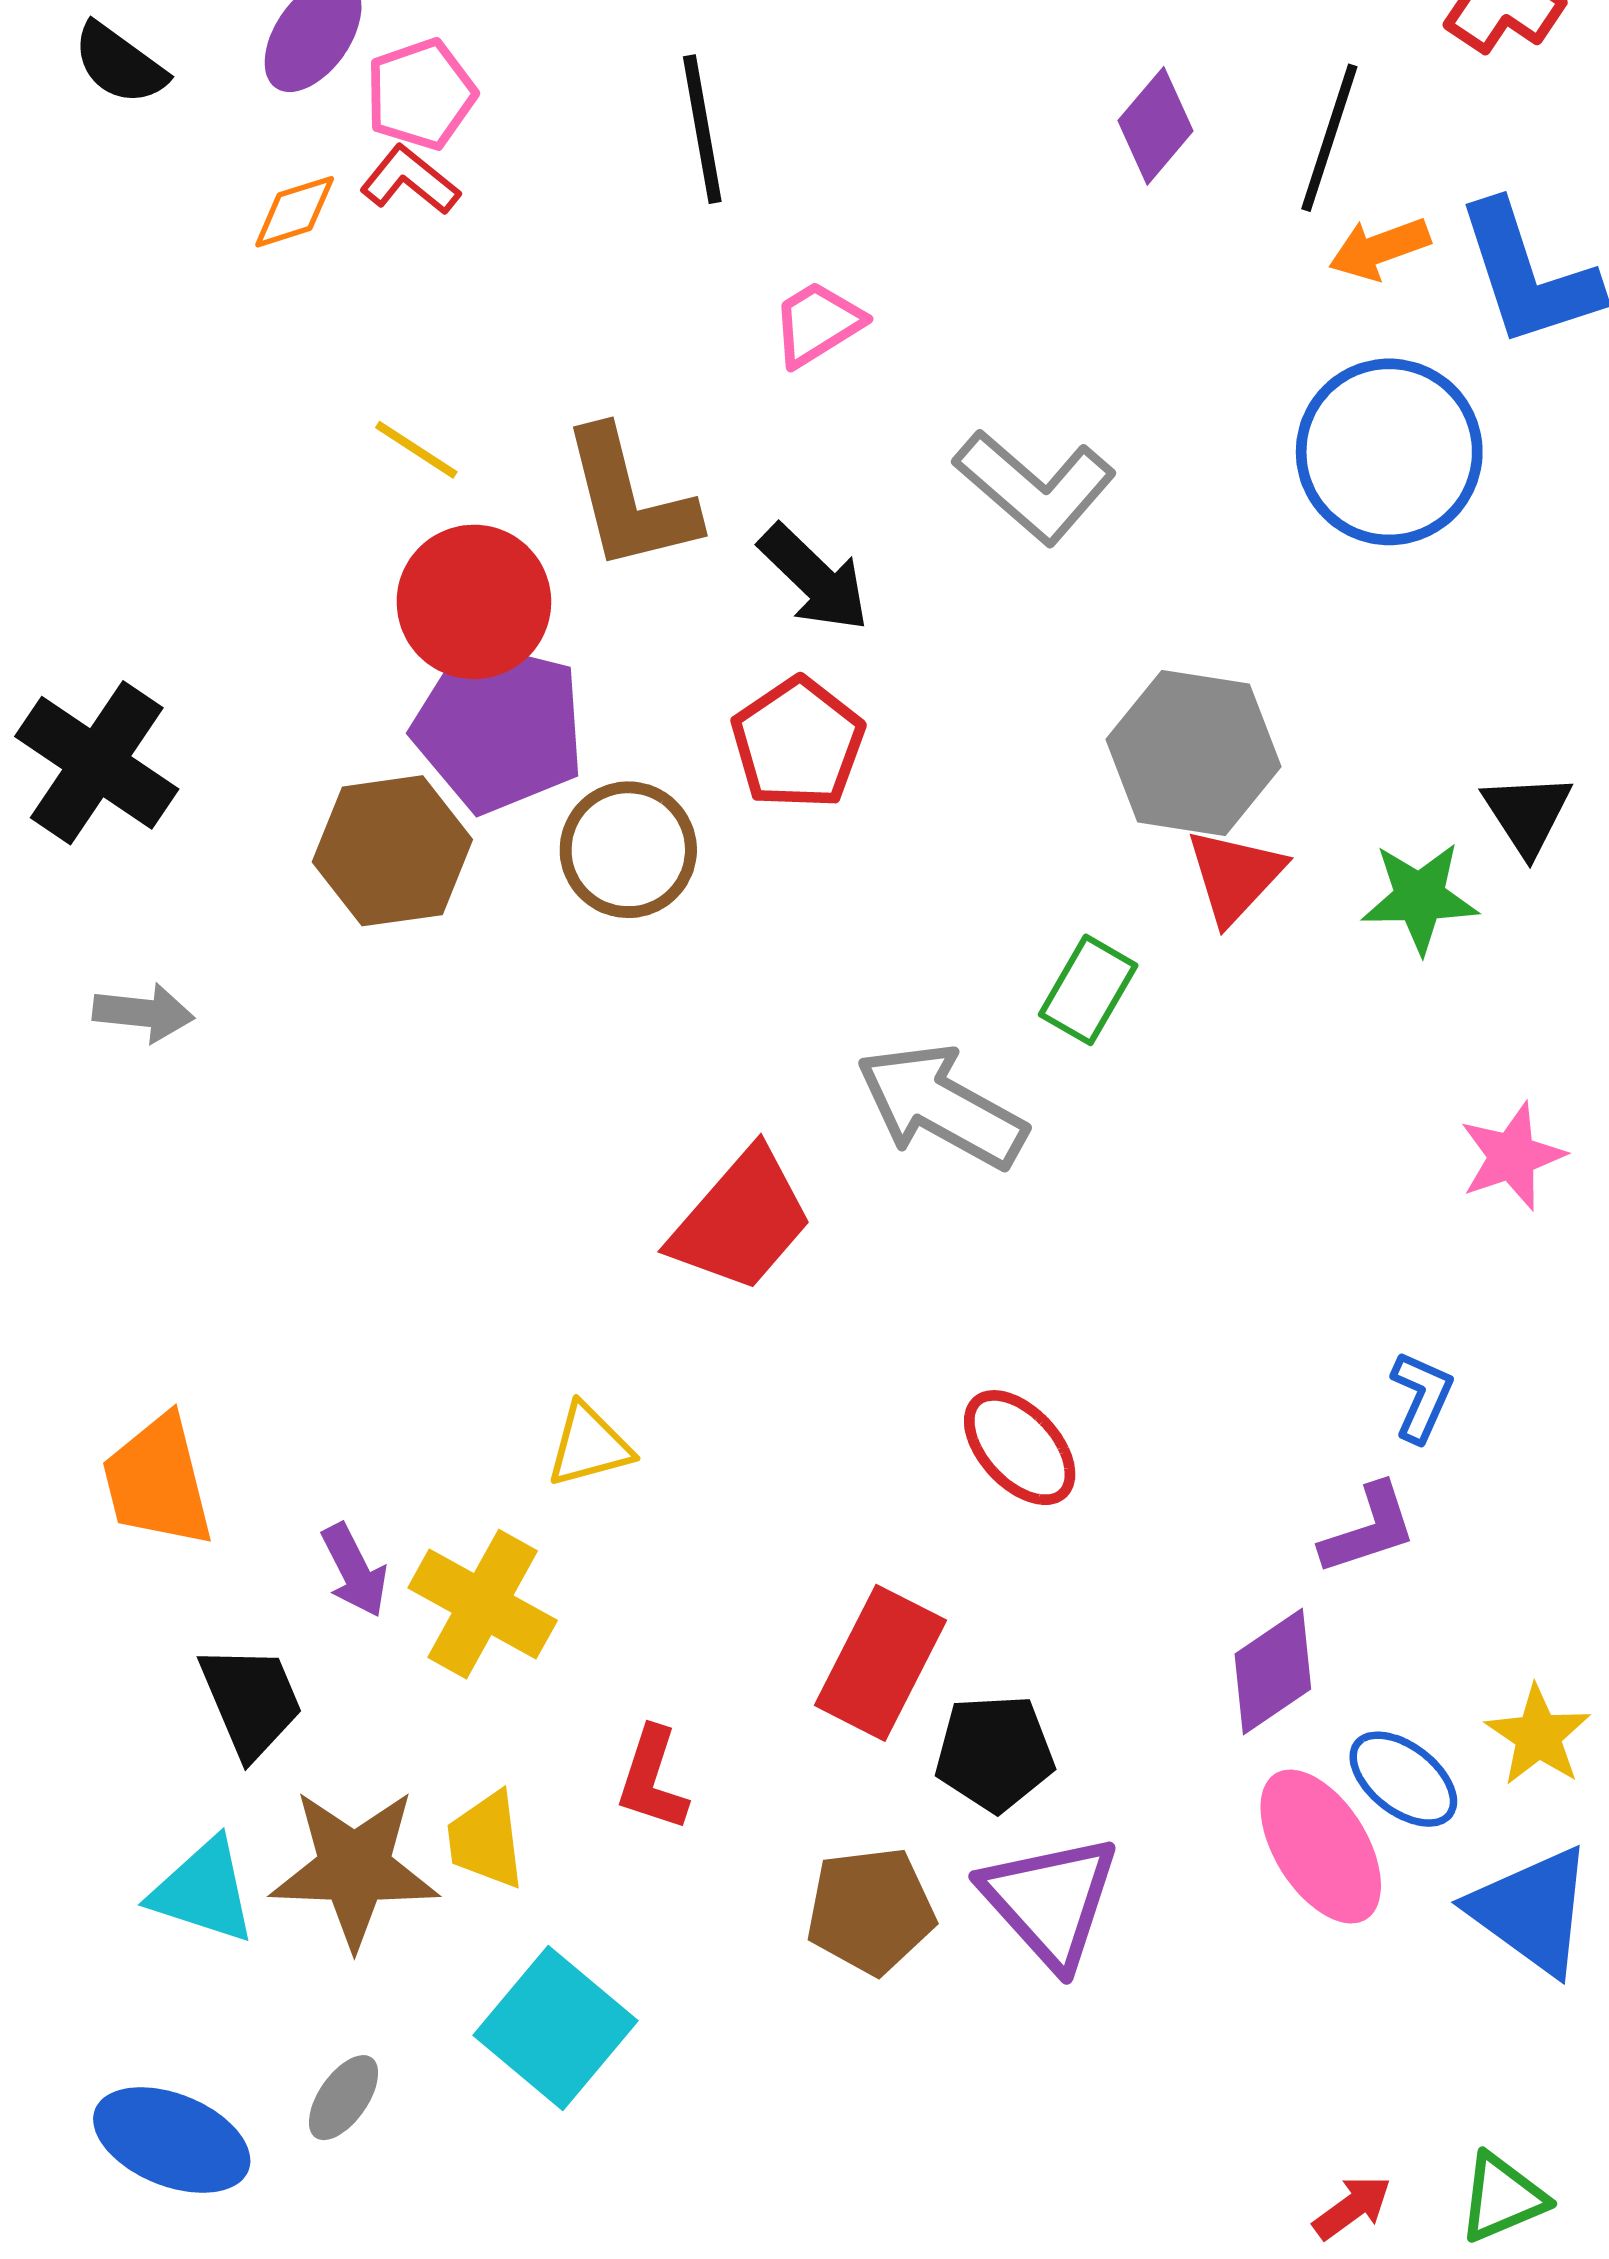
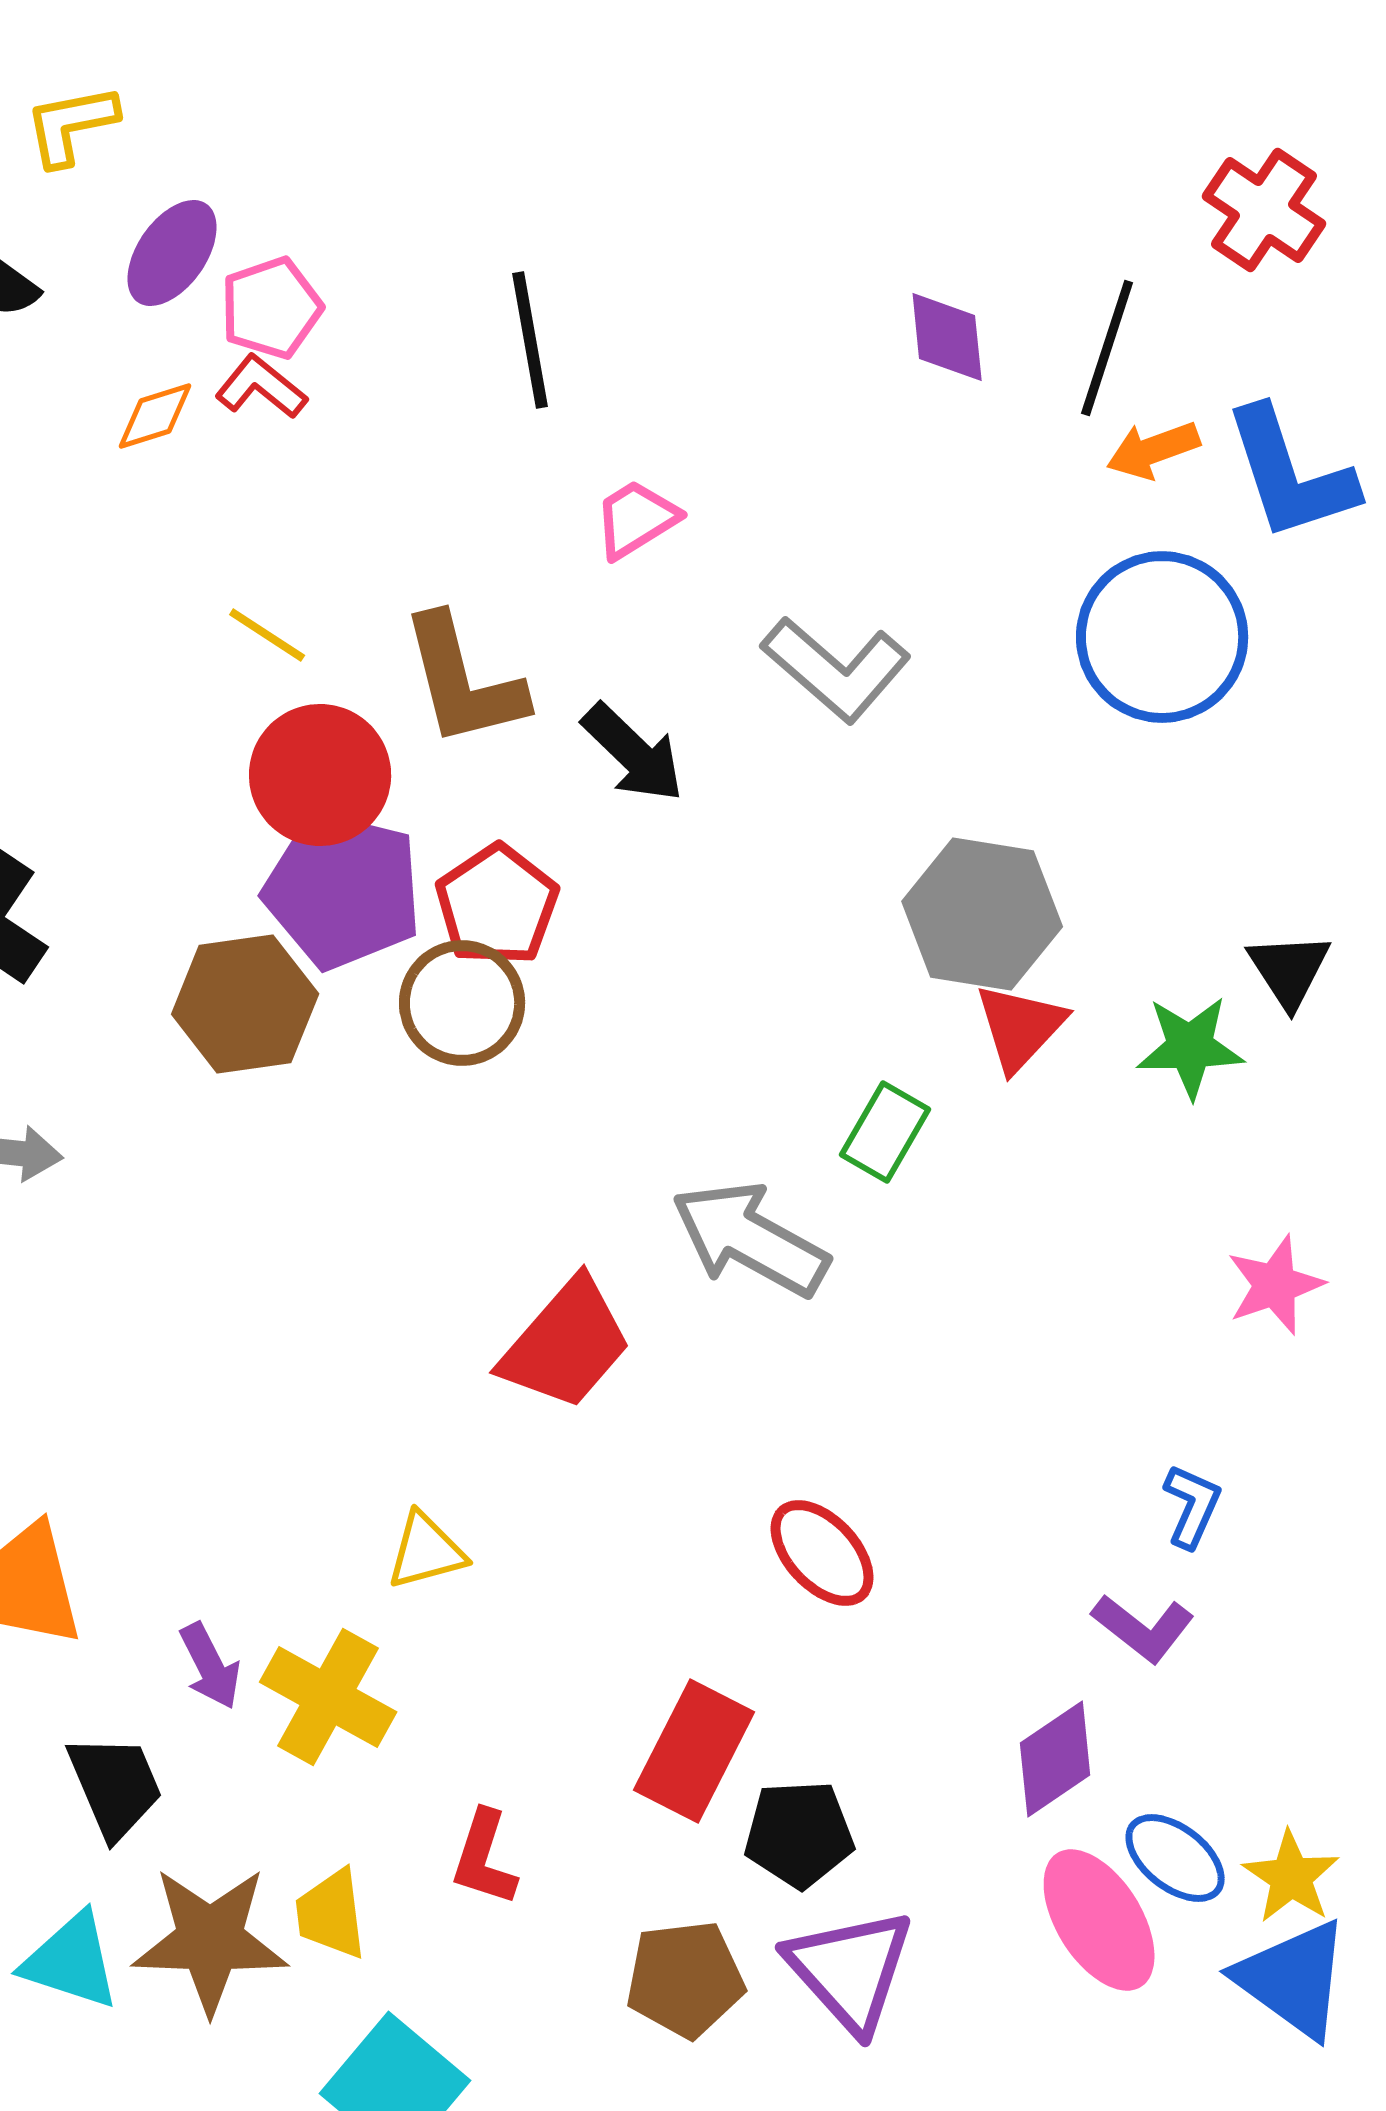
purple diamond: (1155, 126) -> (947, 337), turned -46
red pentagon: (798, 743) -> (497, 905), moved
purple L-shape: (1369, 1529) -> (1143, 1628), turned 56
yellow star: (1538, 1736) -> (1291, 1877), moved

